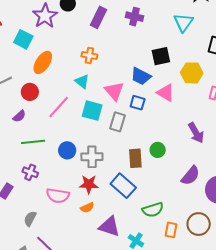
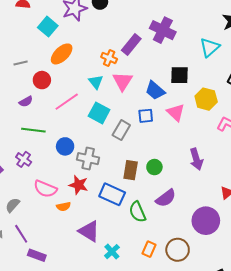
purple rectangle: (98, 17) -> (131, 44), moved
purple cross: (135, 17) -> (163, 30), size x1.4
pink triangle: (114, 91) -> (123, 81), moved
blue square: (138, 103) -> (146, 116), turned -35
purple semicircle: (190, 176) -> (166, 198), moved
blue rectangle: (123, 186) -> (112, 194), turned -30
orange semicircle: (87, 208) -> (64, 207), moved
green semicircle: (153, 210) -> (137, 212), moved, turned 70

